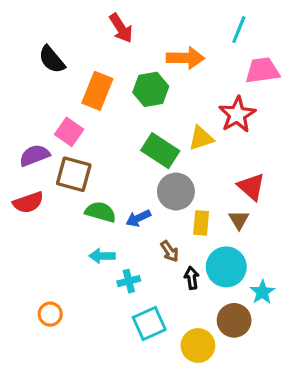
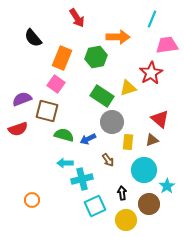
pink square: (69, 132) -> (56, 84), moved
brown triangle: (239, 220) -> (152, 140), turned 40
black arrow: (192, 278) -> (122, 193), moved
cyan cross: (129, 281) -> (82, 179), size x1.5

